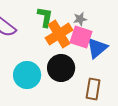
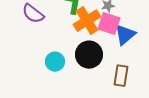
cyan circle: (27, 75) -> (55, 62), size x0.7

